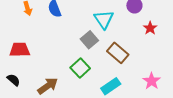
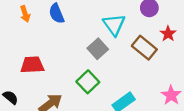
red trapezoid: (20, 50) -> (32, 65), moved
brown rectangle: (118, 53) -> (144, 48), moved

